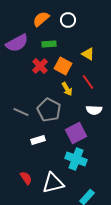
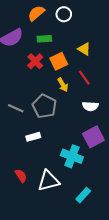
orange square: (63, 66) -> (59, 61), turned 36
purple square: (76, 133) -> (93, 137), moved

